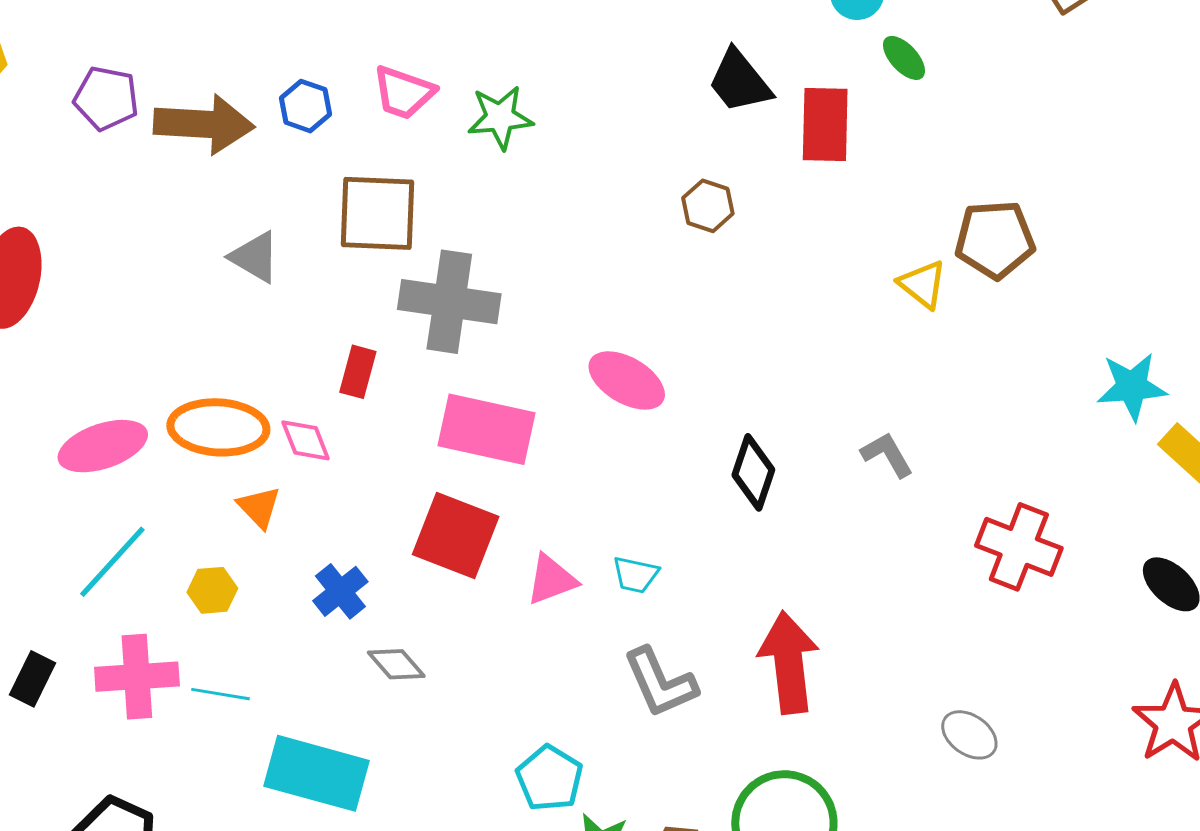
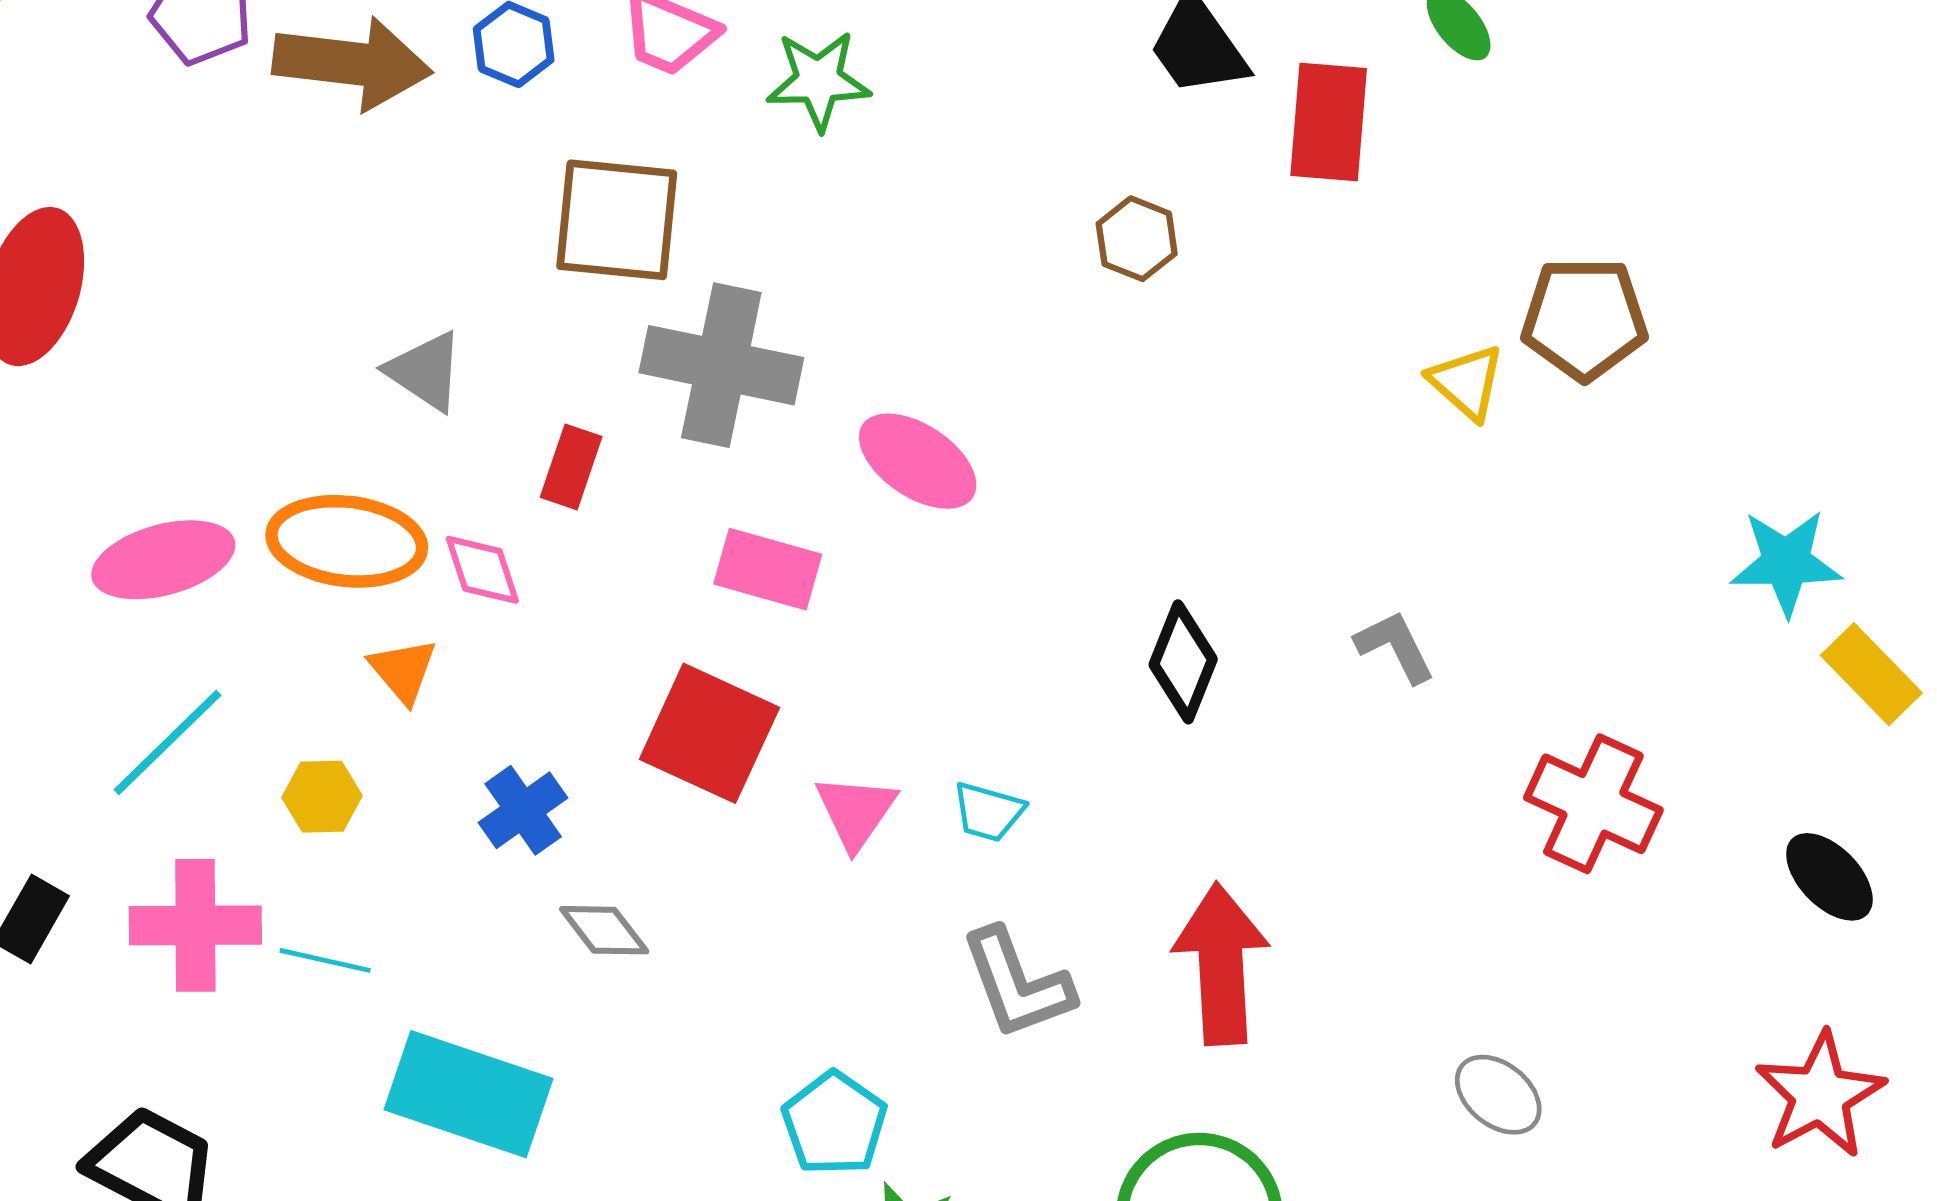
gray triangle: (255, 257) -> (425, 371), moved
pink ellipse: (627, 380) -> (918, 461), moved
pink rectangle: (486, 429) -> (768, 569), size x0.7
pink triangle: (551, 580) -> (856, 812), turned -38

